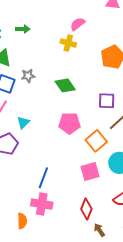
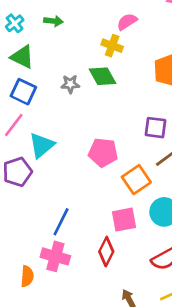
gray star: (28, 76) -> (70, 84), moved
green diamond: (65, 85) -> (102, 76), moved
cyan triangle: (23, 122) -> (42, 145), size x1.5
red diamond: (86, 209) -> (106, 252), moved

